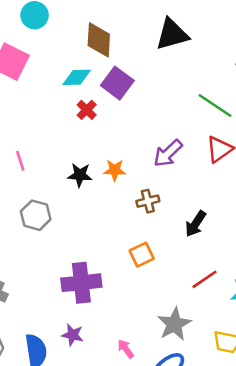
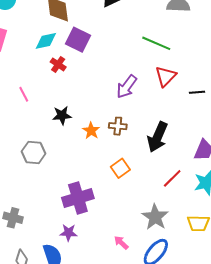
pink line: (20, 161) -> (24, 94), moved
orange star: (115, 170) -> (91, 131), moved, turned -30
brown cross: (148, 201) -> (118, 126), turned 30
black arrow: (196, 224) -> (158, 137), size x1.4
purple star: (73, 335) -> (68, 233), moved

